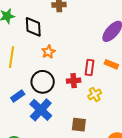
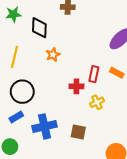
black circle: (43, 82) -> (22, 92), moved
blue rectangle: (18, 96) -> (16, 117), moved
blue cross: (41, 110) -> (45, 126), moved, turned 30

